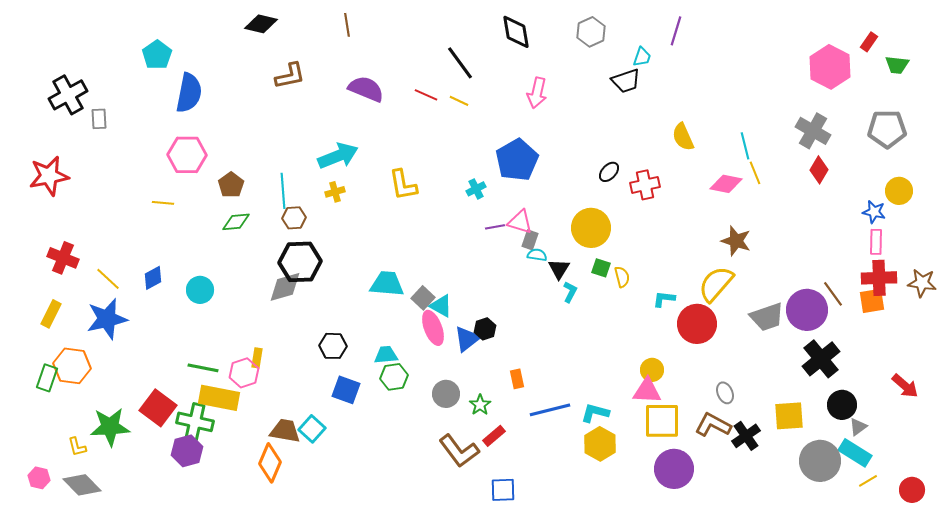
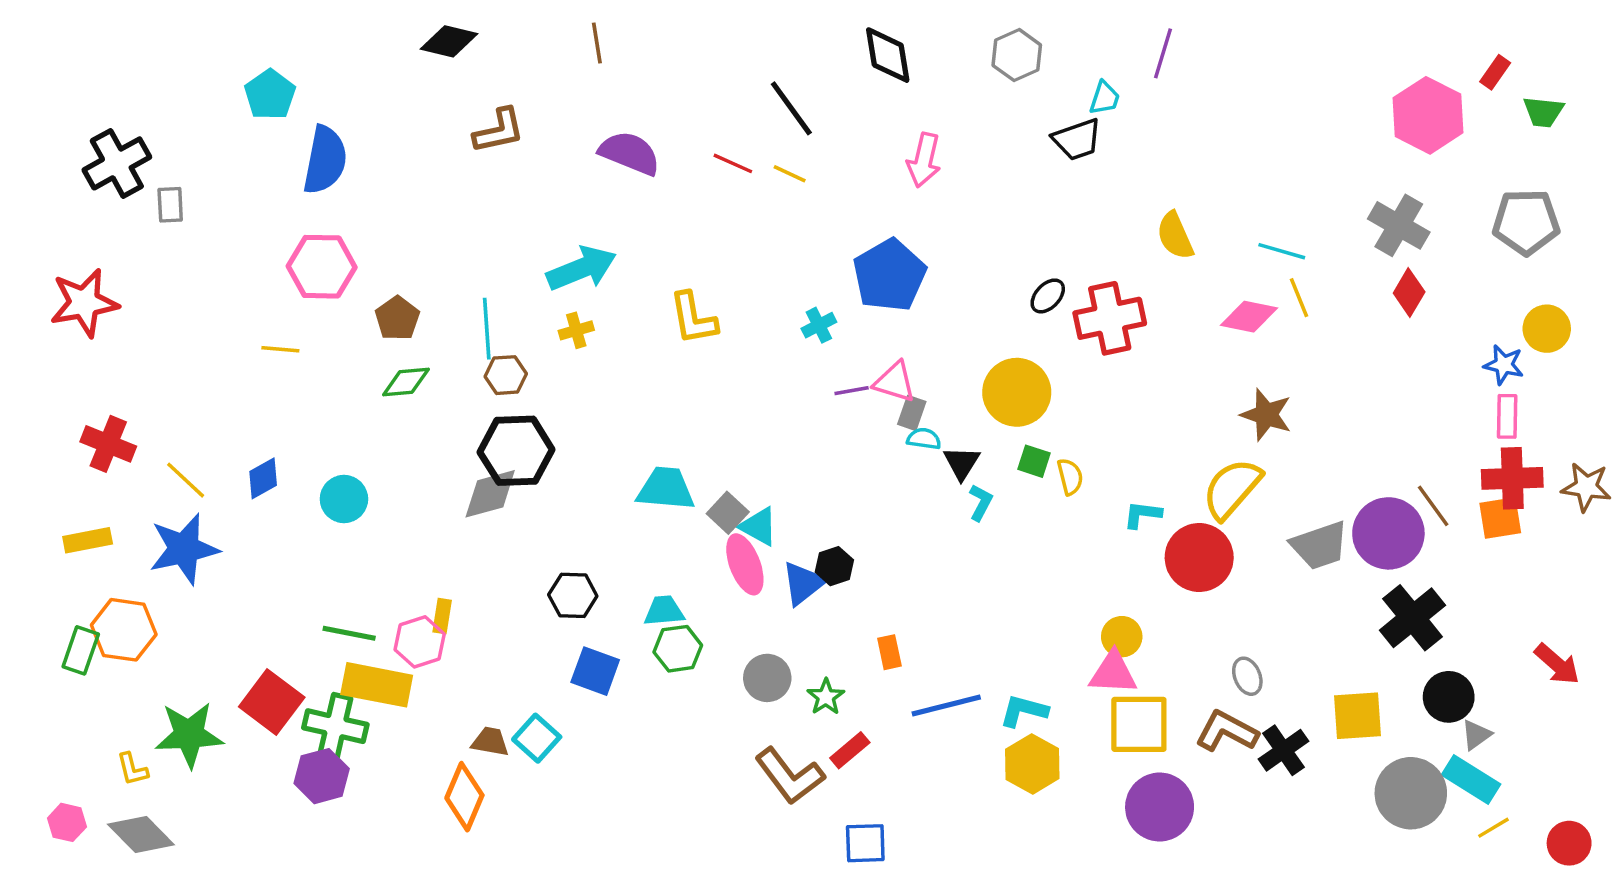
cyan line: (745, 146) -> (1282, 251), turned -60
red cross: (645, 185) -> (1110, 318), size x1.4
yellow rectangle: (51, 314) -> (88, 540), turned 52
brown trapezoid: (285, 431) -> (490, 742), size x0.7

